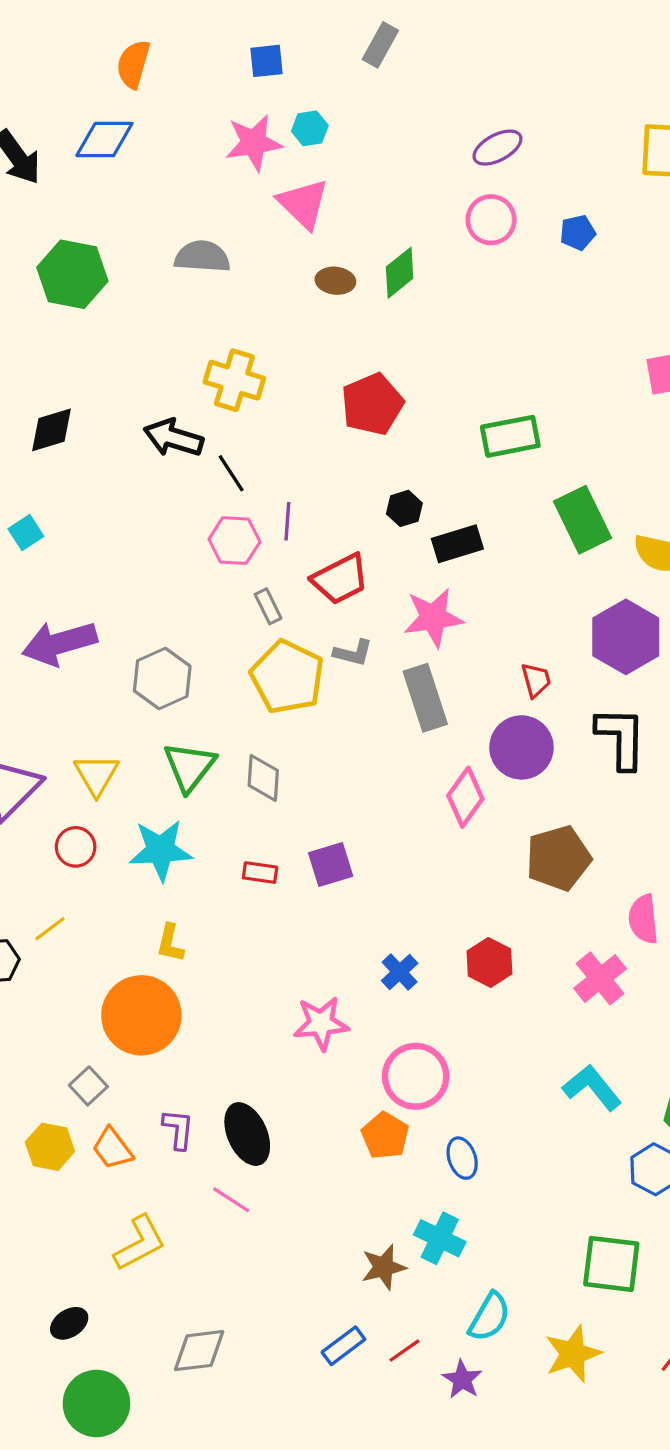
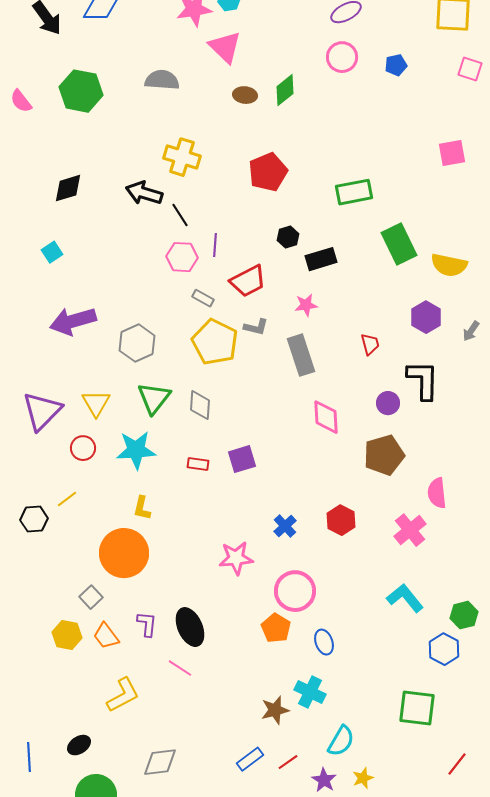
gray rectangle: (268, 606) -> (203, 298), turned -35
pink star: (433, 618) -> (306, 305), size x0.6
purple hexagon: (626, 637) -> (426, 317), size x0.7
purple circle: (521, 747) -> (388, 403), moved, size x0.6
pink diamond: (465, 797) -> (326, 417), turned -39
yellow star: (573, 1354) -> (363, 778), moved, size x0.6

